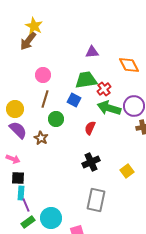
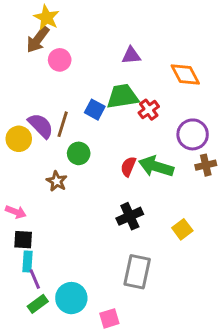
pink circle: (43, 75) -> (60, 60), moved
blue square: (74, 100) -> (95, 110), moved
green arrow: (109, 108) -> (156, 167), moved
purple semicircle: (18, 130) -> (41, 126), moved

